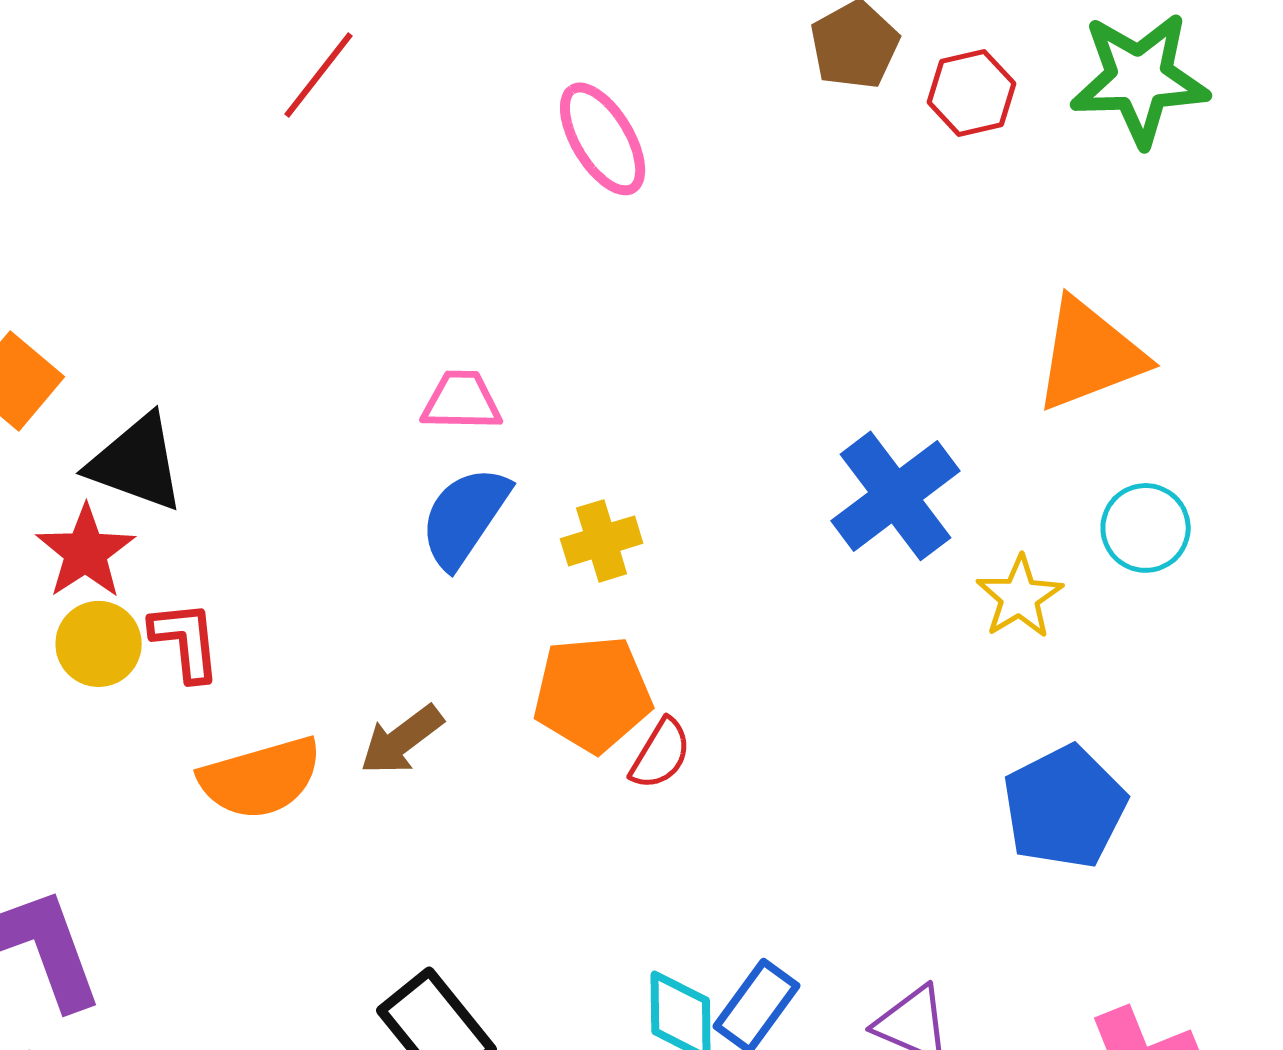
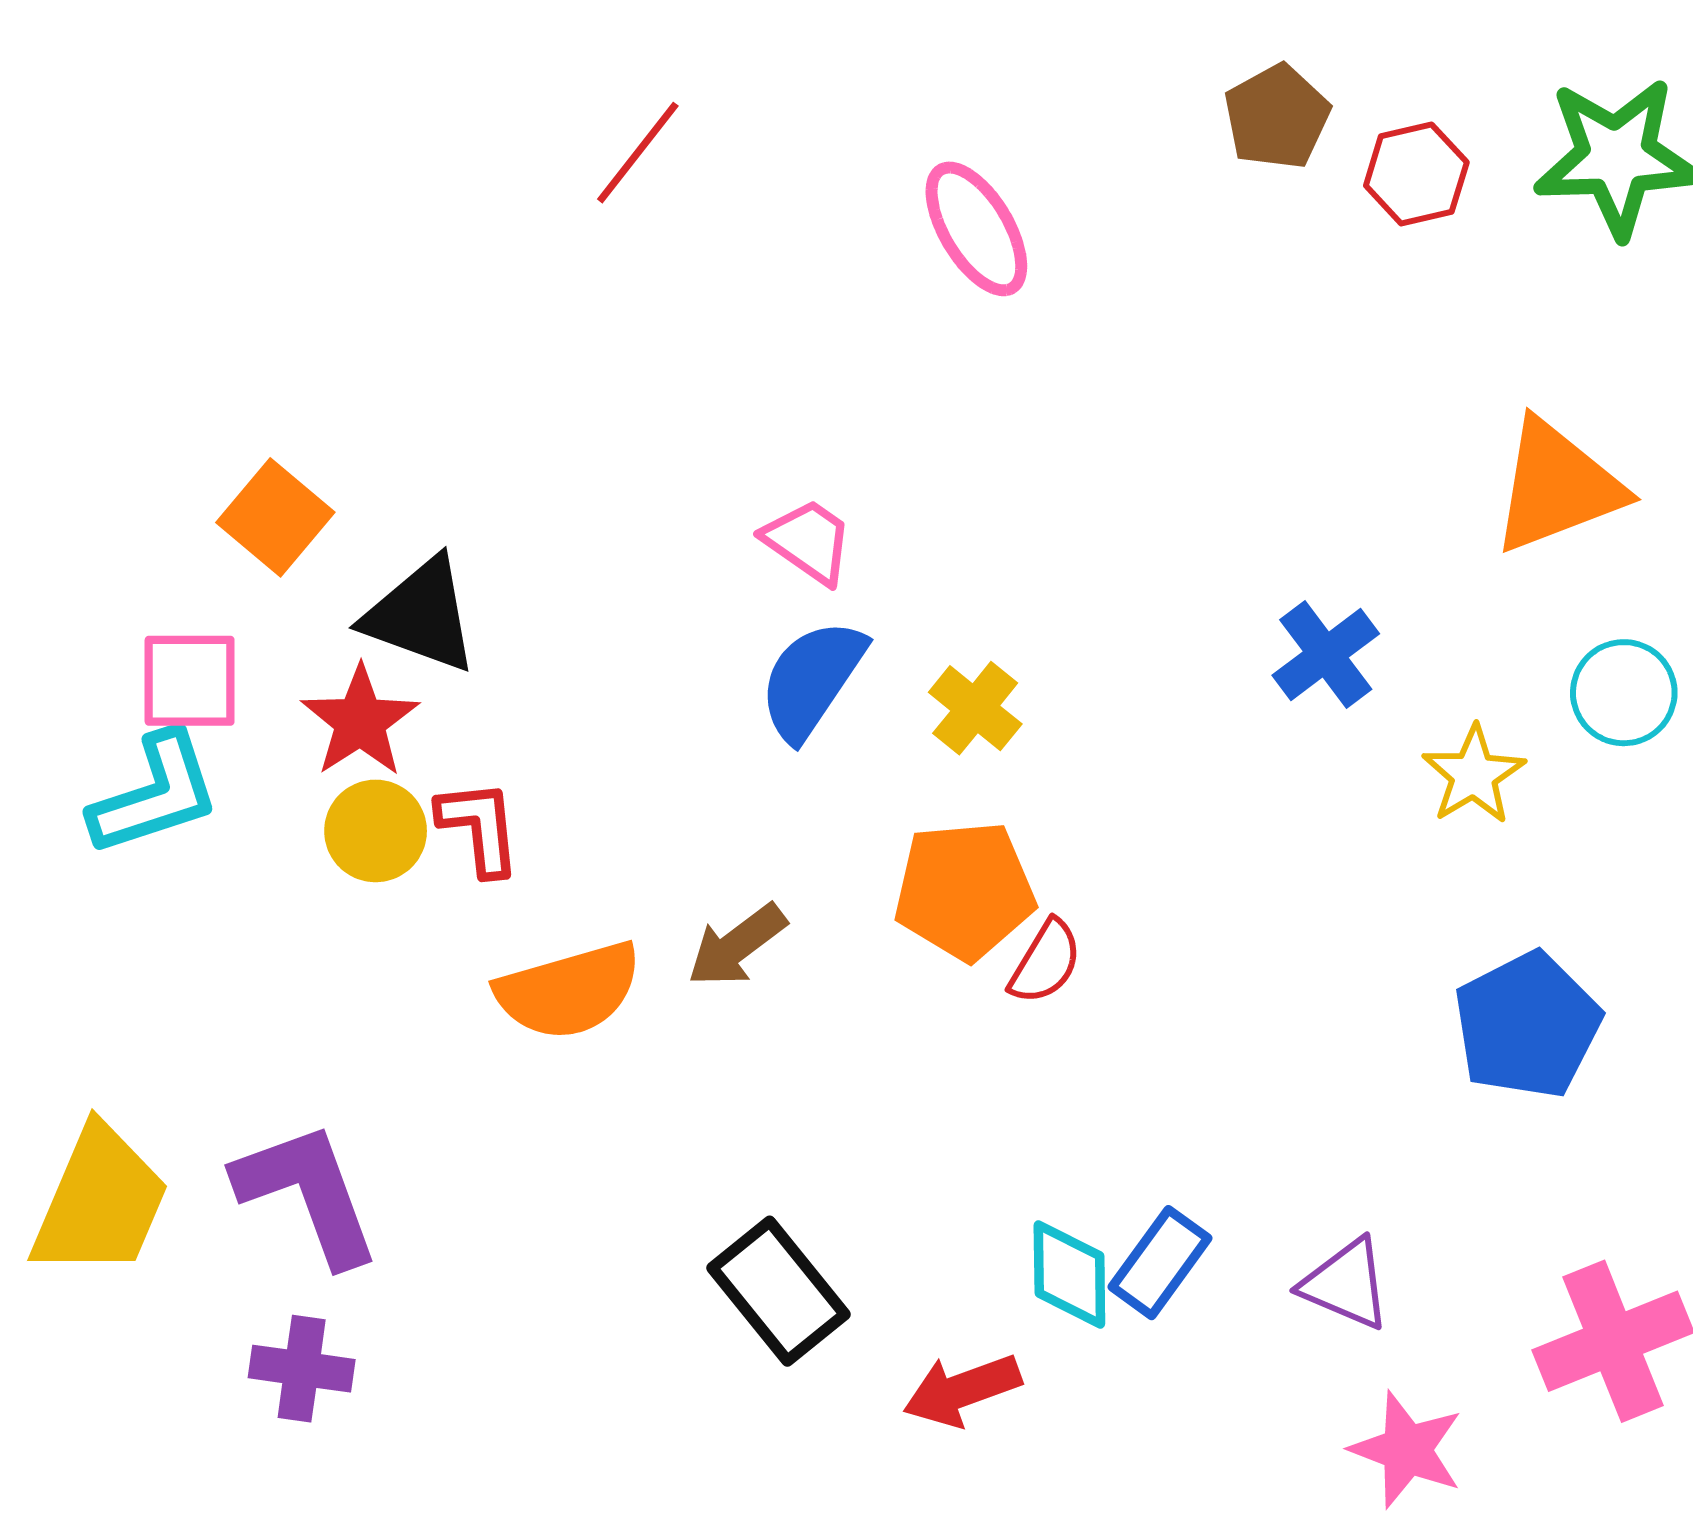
pink trapezoid: (462, 401) -> (808, 541), turned 34
blue cross: (896, 496) -> (1326, 655), size x0.7
yellow cross: (602, 541) -> (975, 708), turned -34

